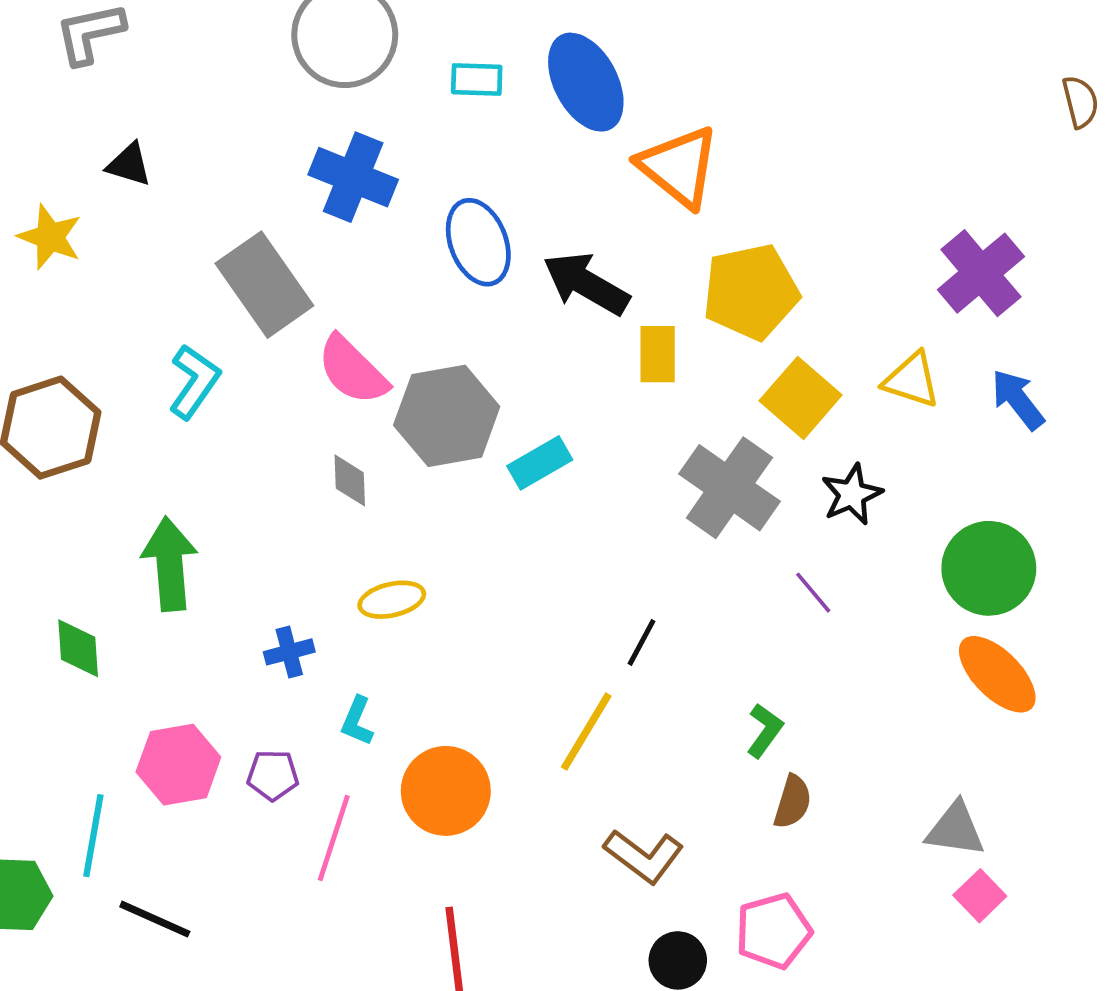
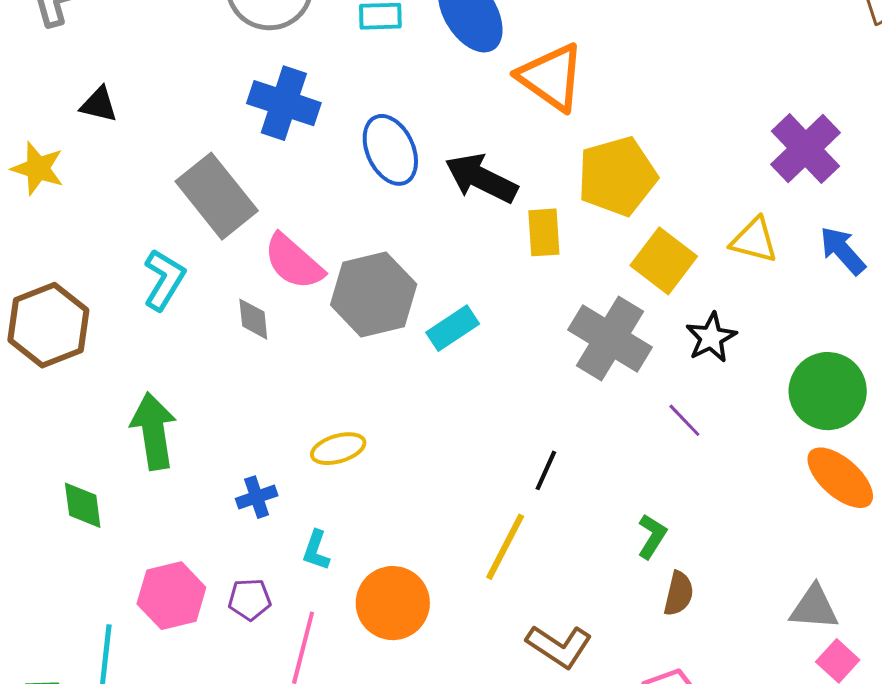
gray diamond: (350, 480) -> (253, 319), moved

